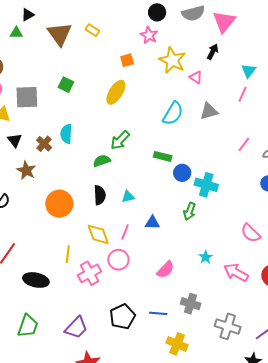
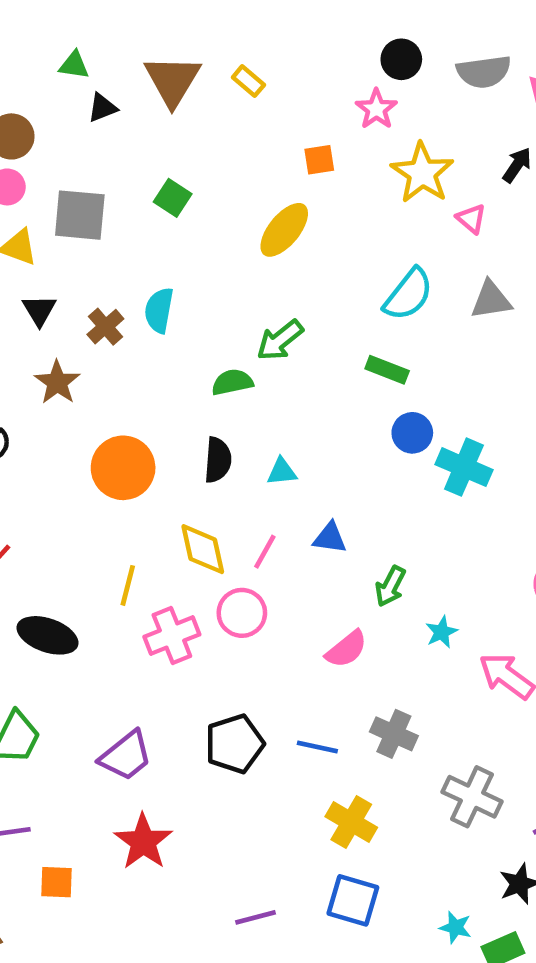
black triangle: (28, 15) -> (102, 108), moved
green rectangle: (163, 156) -> (387, 370), moved
green arrow: (190, 211) -> (390, 586), moved

